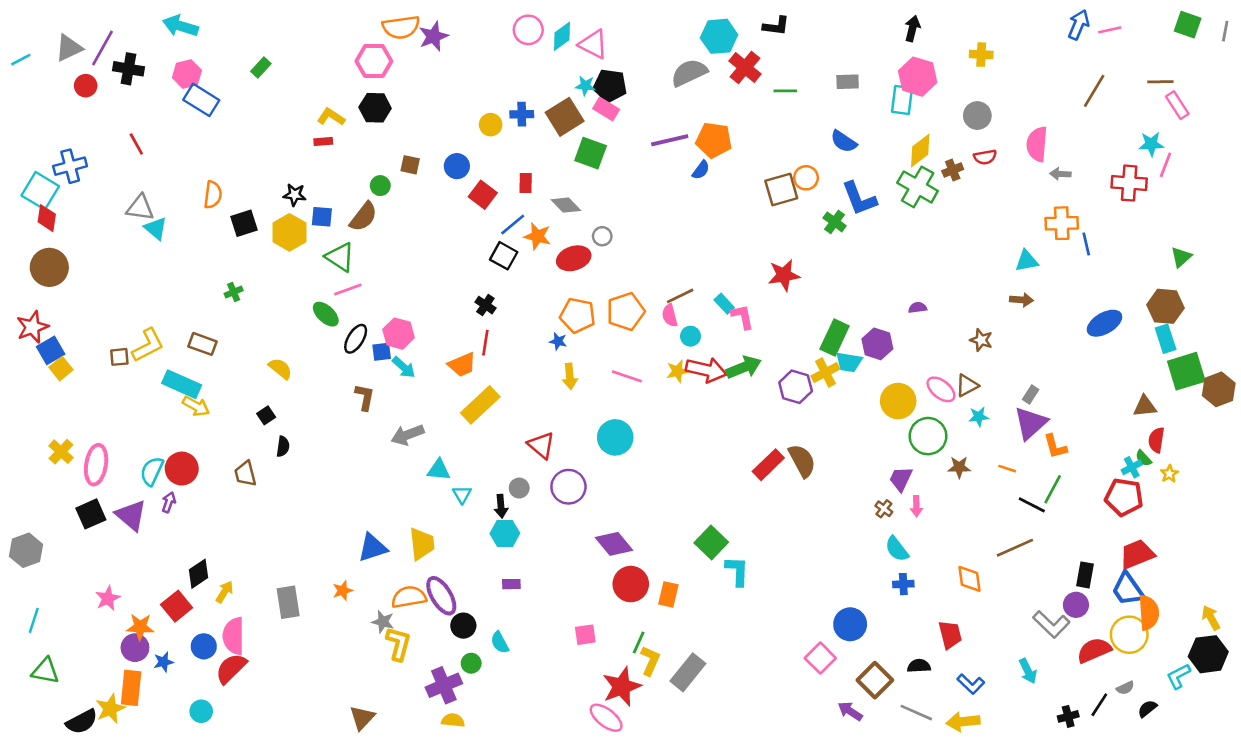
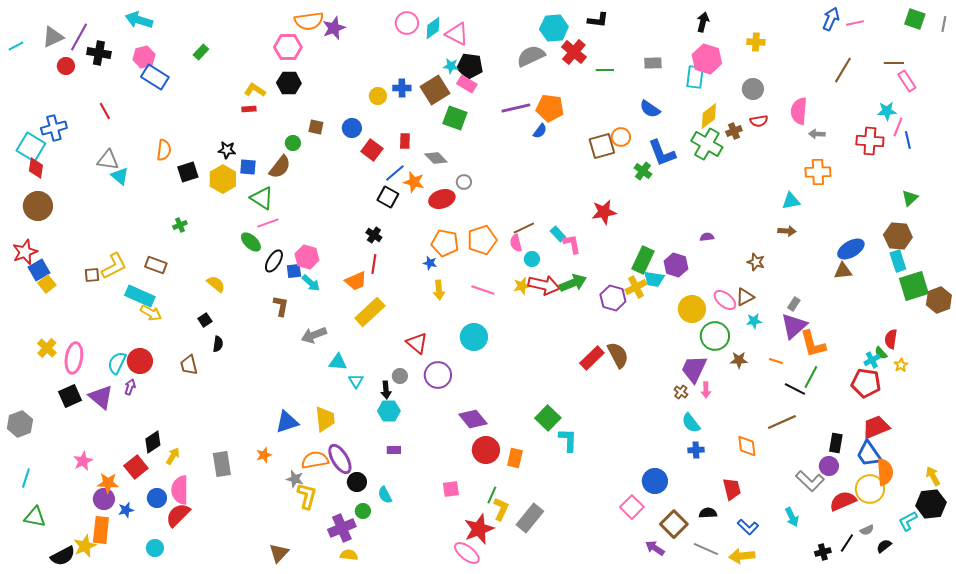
blue line: (1086, 244) -> (908, 140), moved
brown triangle: (1145, 406) -> (843, 271), moved
orange L-shape: (1055, 446) -> (813, 344), size x1.4
purple trapezoid: (901, 479) -> (694, 369), size x1.4

